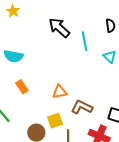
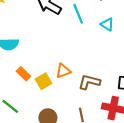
yellow square: (55, 121) -> (44, 81), moved

